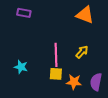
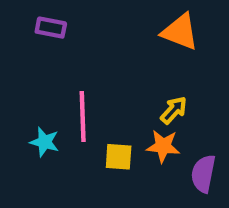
pink line: (56, 55) -> (83, 116), moved
orange star: (74, 82) -> (163, 146), moved

